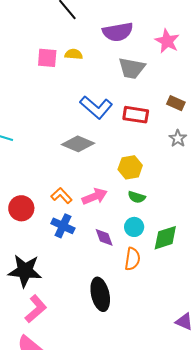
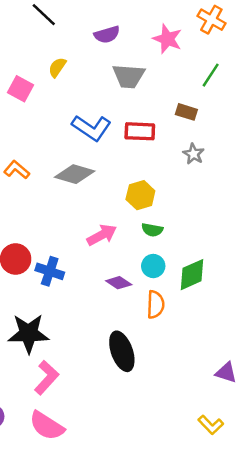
purple semicircle: (118, 32) -> (107, 35), size x0.7
yellow semicircle: (74, 54) -> (57, 67), turned -54
pink square: (47, 58) -> (20, 89), moved, turned 30
orange L-shape: (62, 196) -> (17, 170), moved
blue cross: (63, 226) -> (50, 271), moved
purple diamond: (104, 237) -> (119, 283), turned -30

